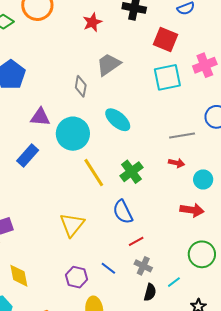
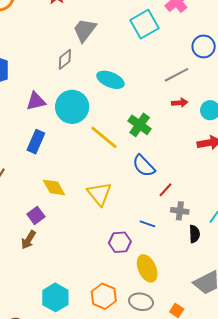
gray diamond: (81, 86) -> (65, 59), turned 60
yellow diamond: (19, 276) -> (54, 187), moved

